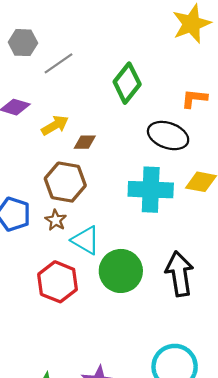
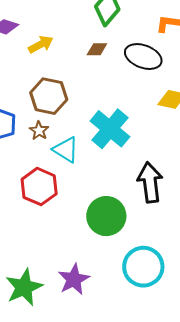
brown diamond: (85, 142) -> (97, 49), moved
cyan cross: (151, 190) -> (110, 129), moved, turned 36
green circle: (121, 271) -> (106, 216), moved

